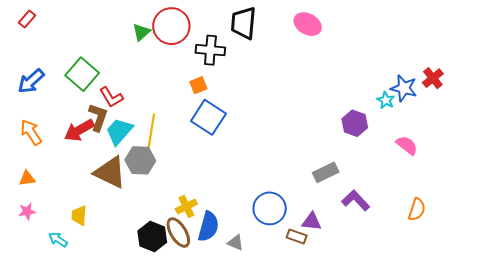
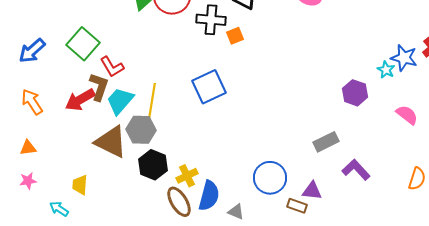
orange square: (198, 85) -> (235, 36), moved
blue square: (208, 117) -> (209, 87), turned 32
black hexagon: (152, 237) -> (153, 165), moved

